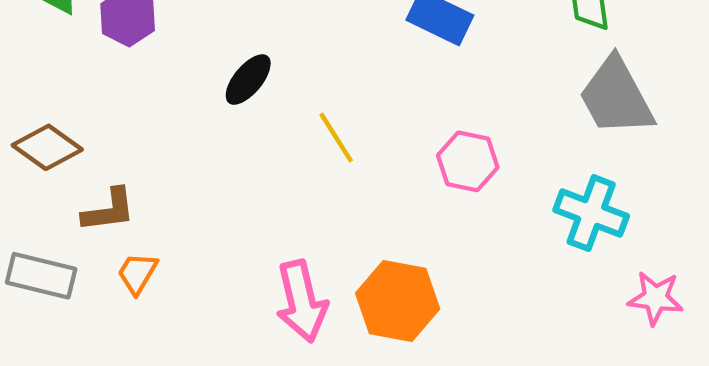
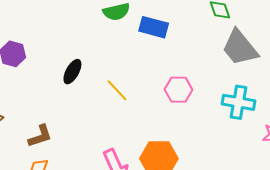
brown L-shape: (109, 210) -> (40, 136), moved

